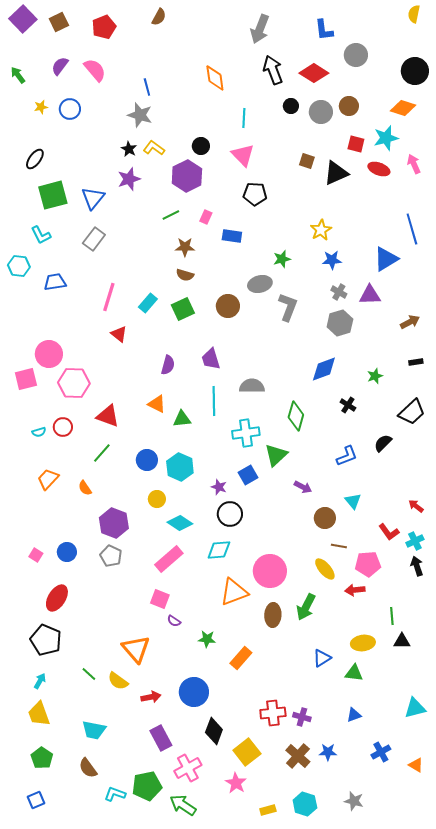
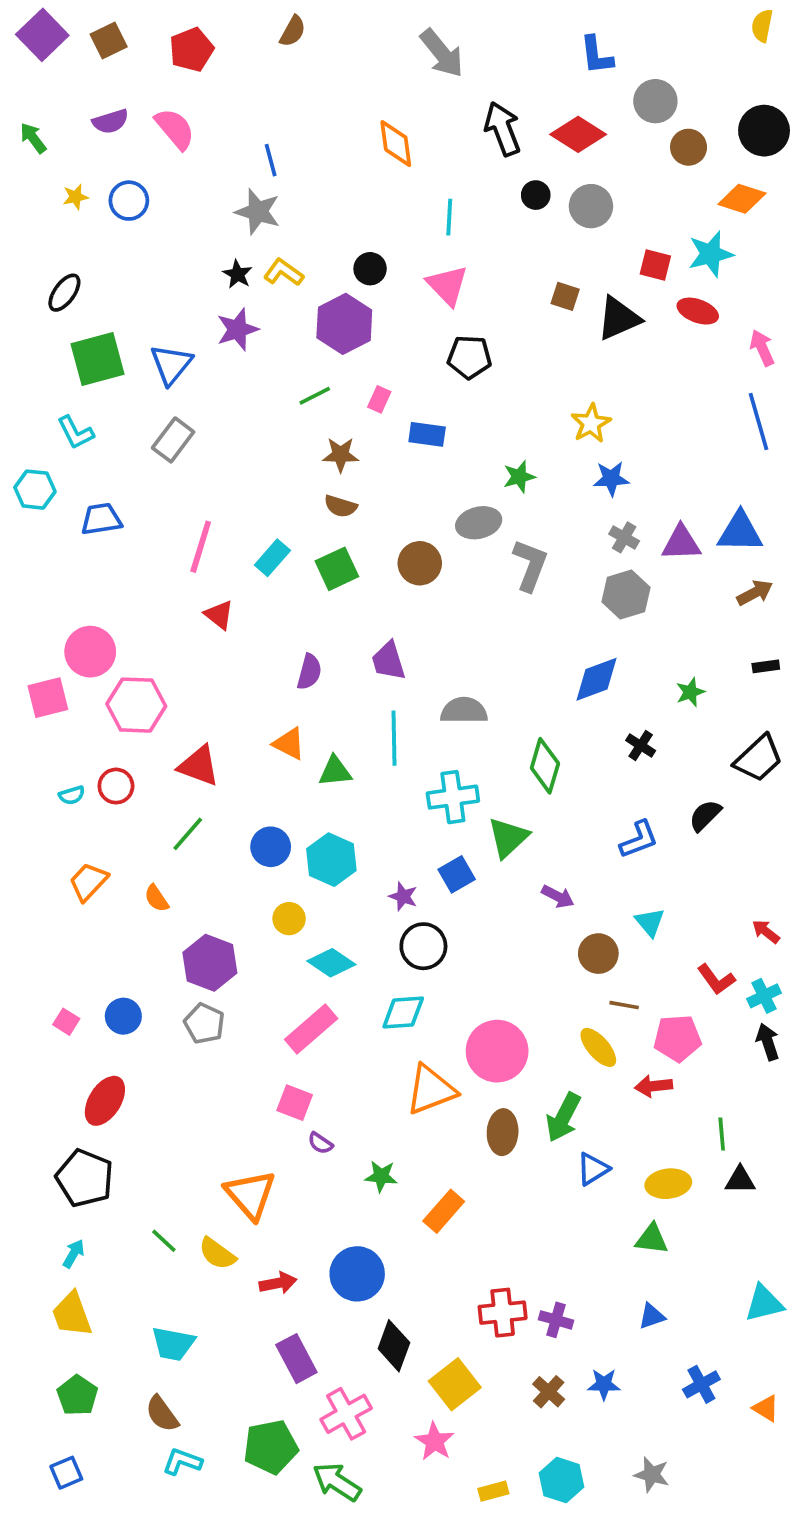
gray arrow: (260, 29) -> (442, 53), moved, turned -60
purple semicircle: (60, 66) -> (110, 121), turned -144
brown circle: (349, 106) -> (689, 147), moved
pink arrow: (414, 164) -> (762, 348), moved
blue triangle: (386, 259) -> (740, 532), moved, turned 32
blue triangle: (322, 658) -> (593, 1169), moved
brown cross: (298, 756) -> (549, 1392), size x0.7
cyan L-shape: (115, 794) -> (182, 1462), moved

